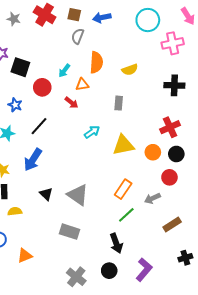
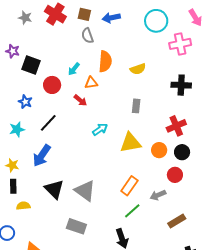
gray semicircle: (78, 36) -> (87, 36), turned -42
gray rectangle: (119, 103) -> (136, 106), moved
black triangle: (46, 194) -> (54, 189), size x1.5

